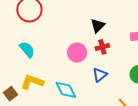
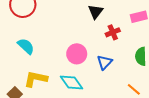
red cross: (102, 47) -> (113, 32), moved
pink circle: (77, 52) -> (77, 54), moved

